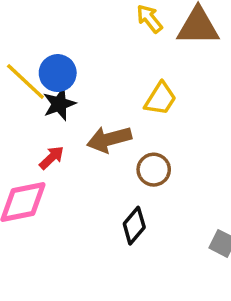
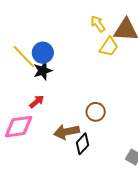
yellow trapezoid: (160, 99) -> (109, 47), moved
brown arrow: (109, 139) -> (67, 132), moved

